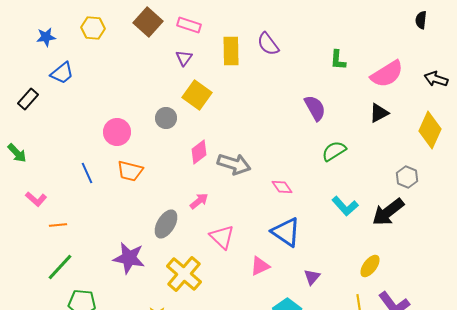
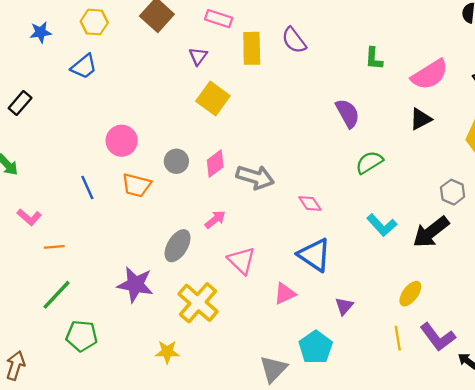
pink rectangle: (189, 25) -> (219, 19), moved
blue trapezoid: (62, 73) -> (84, 67), moved
gray circle: (166, 118) -> (176, 161), moved

